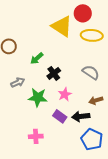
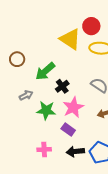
green arrow: (37, 58) -> (45, 71), size x1.5
pink star: (65, 94) -> (73, 107), size x1.5
black arrow: (81, 116) -> (75, 152), moved

